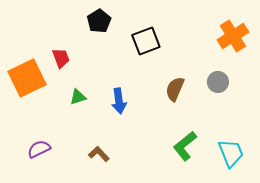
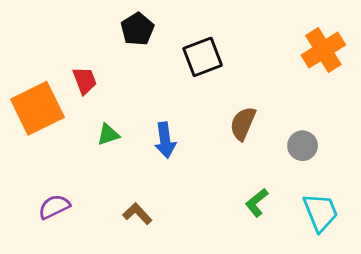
gray circle: (218, 82) -> (303, 146), moved
green L-shape: (185, 146) -> (257, 203), size x0.7

